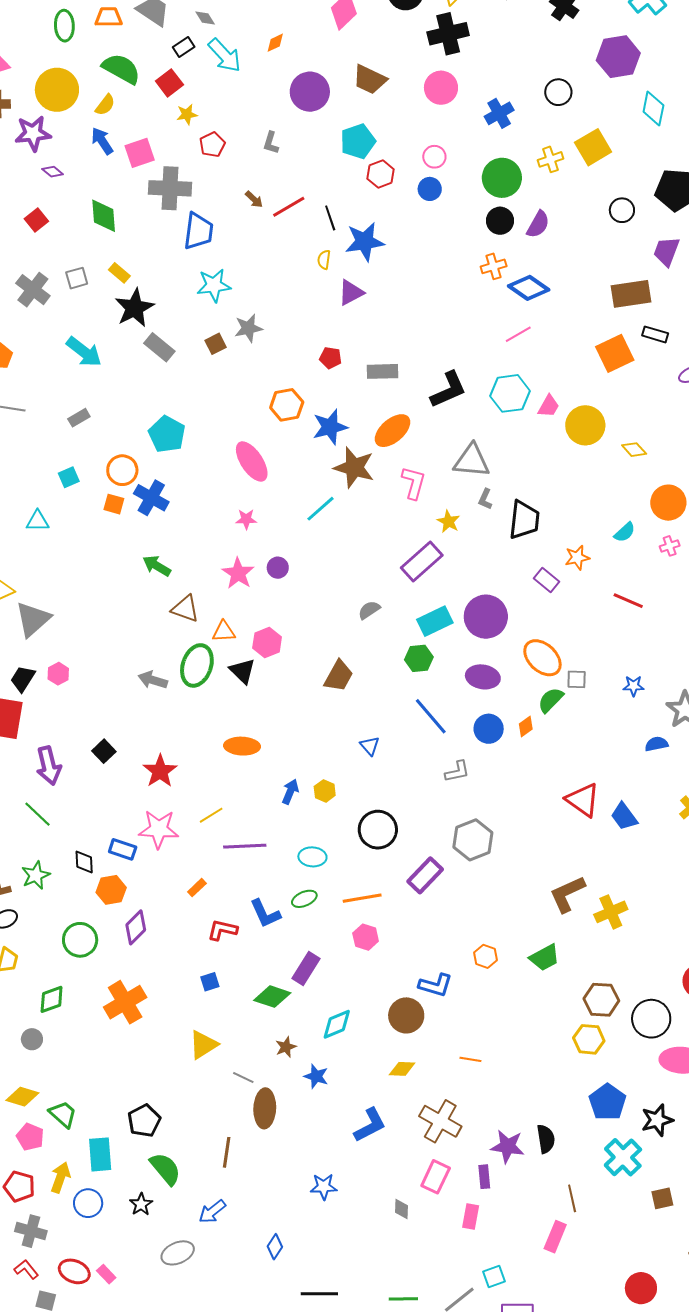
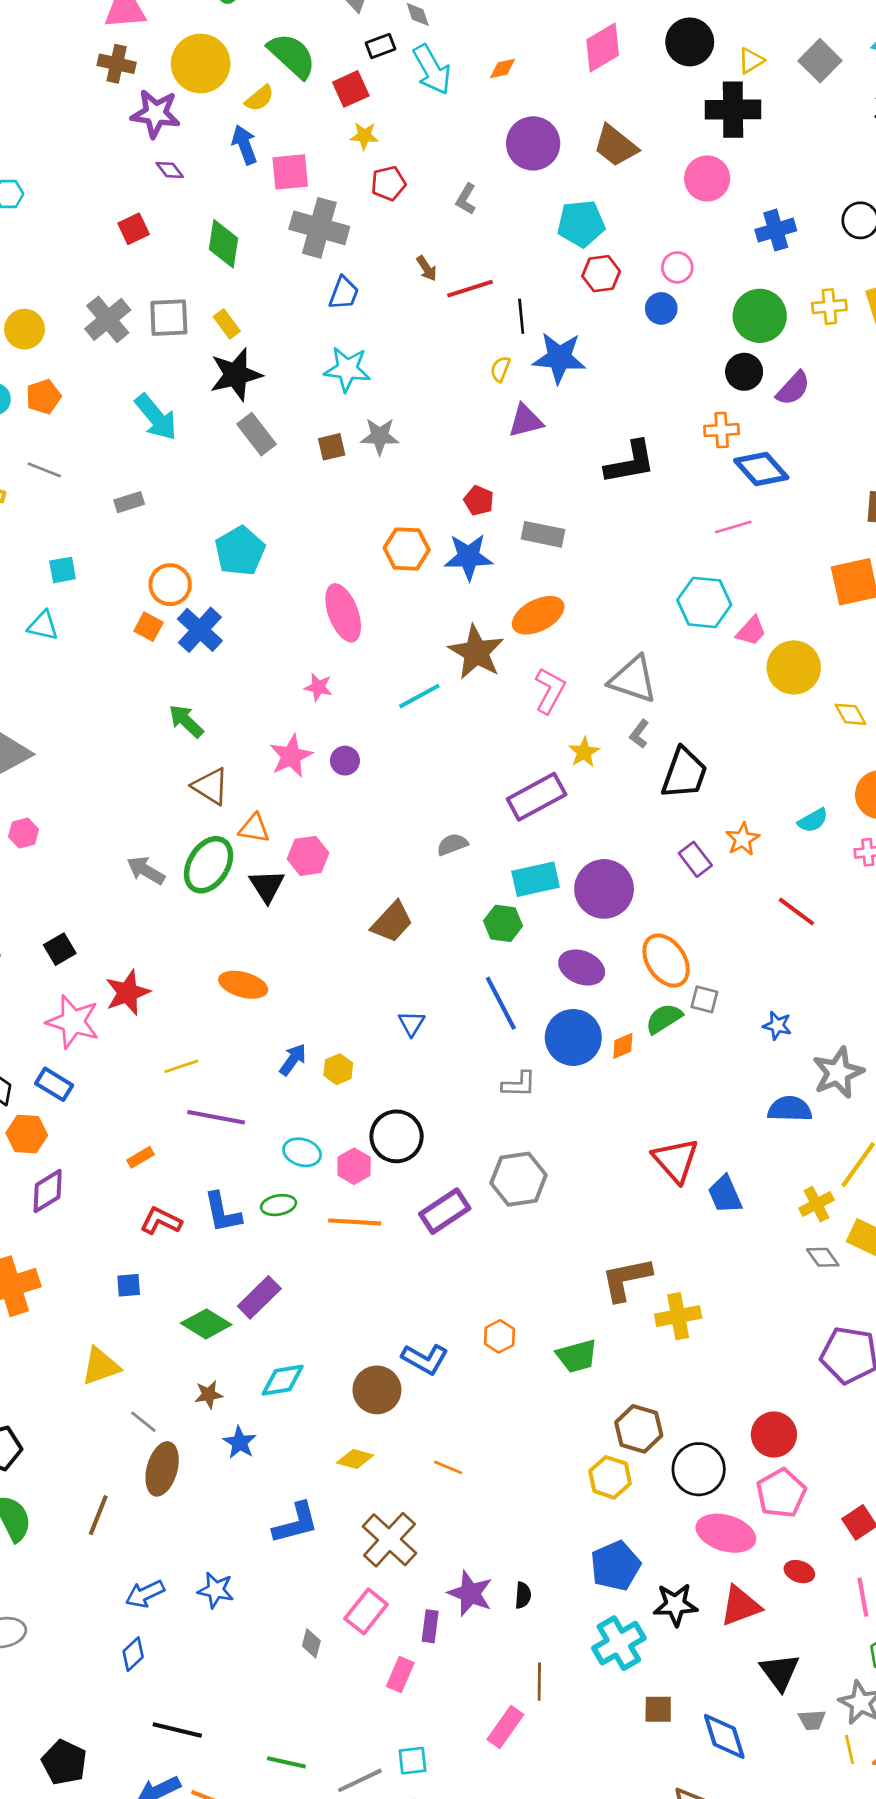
blue trapezoid: (199, 231) -> (344, 293), size x0.7
gray square: (77, 278) -> (169, 318), size x1.4
black L-shape: (448, 390) -> (630, 462), moved
blue star: (330, 427) -> (469, 557), moved
cyan square: (69, 477) -> (63, 570), moved
orange star: (577, 558) -> (743, 839), turned -30
blue circle: (489, 729) -> (573, 1037), size x1.4
blue semicircle: (656, 744) -> (790, 1109), size x1.4
pink star: (159, 829) -> (73, 1022), moved
pink hexagon: (366, 937) -> (354, 1166), moved
black semicircle: (546, 1139) -> (523, 1595), size x0.7
blue arrow: (212, 1212) -> (145, 1594), moved

